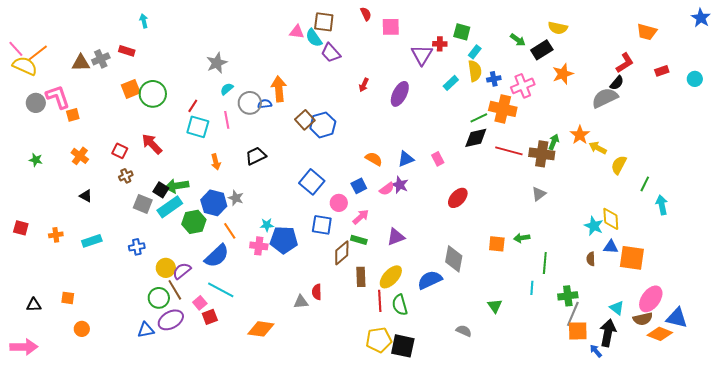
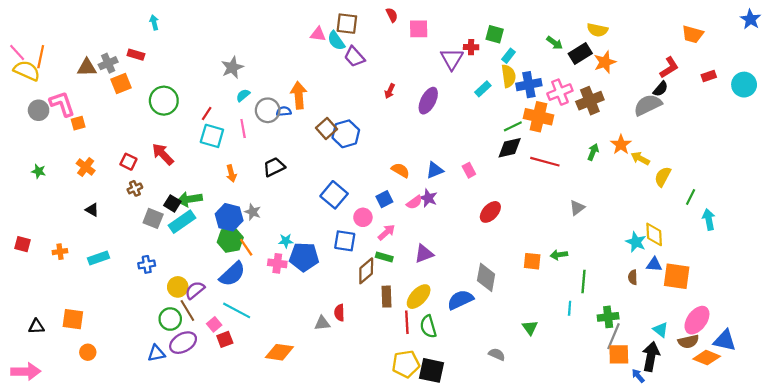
orange line: (38, 53) -> (41, 57), turned -40
orange star: (563, 74) -> (605, 62), moved
blue cross: (494, 79) -> (529, 85), size x1.6
cyan circle: (695, 79) -> (744, 85), size x1.5
orange square: (131, 89) -> (121, 84), moved
brown cross: (542, 154) -> (590, 101), moved, turned -30
green hexagon: (194, 222) -> (230, 240), moved
orange square: (68, 298) -> (73, 319), size x1.5

